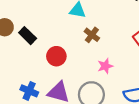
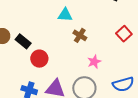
red circle: (56, 56) -> (39, 59), moved

